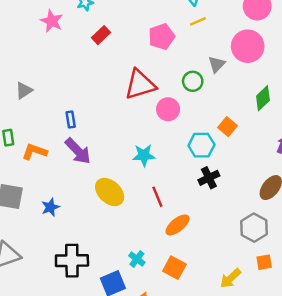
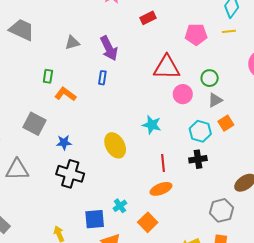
gray triangle: (217, 64) -> (215, 100), moved
purple arrow: (78, 151) -> (109, 48), moved
red line: (157, 197) -> (163, 163), moved
black cross: (72, 261) -> (70, 174), moved

